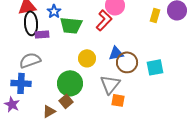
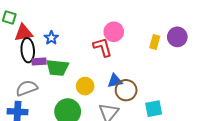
red L-shape: (104, 20) -> (103, 47), turned -60
green trapezoid: (71, 25) -> (57, 68), moved
cyan square: (155, 67) -> (154, 109), moved

